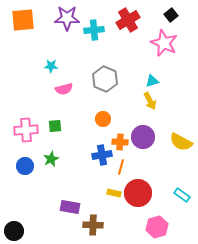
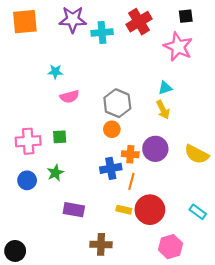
black square: (171, 15) -> (186, 16), turned 32
gray hexagon: (105, 79) -> (117, 103), moved
purple rectangle: (70, 207) -> (74, 210), moved

